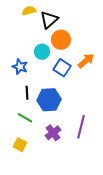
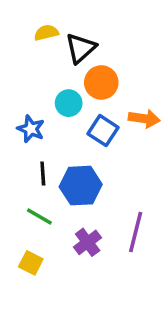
orange arrow: (86, 61) -> (144, 119), turned 48

